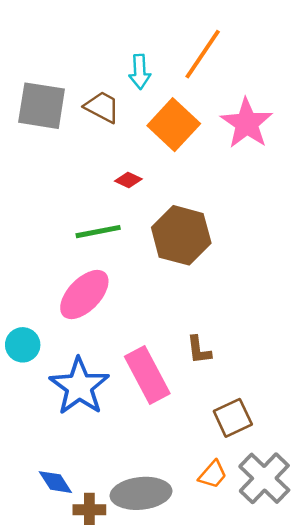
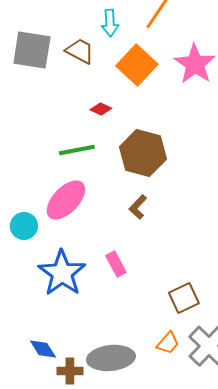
cyan circle: (23, 345) -> (24, 226), moved
brown L-shape: (199, 350) -> (138, 207), moved, turned 50
pink rectangle: (147, 375) -> (116, 264), size x0.6

